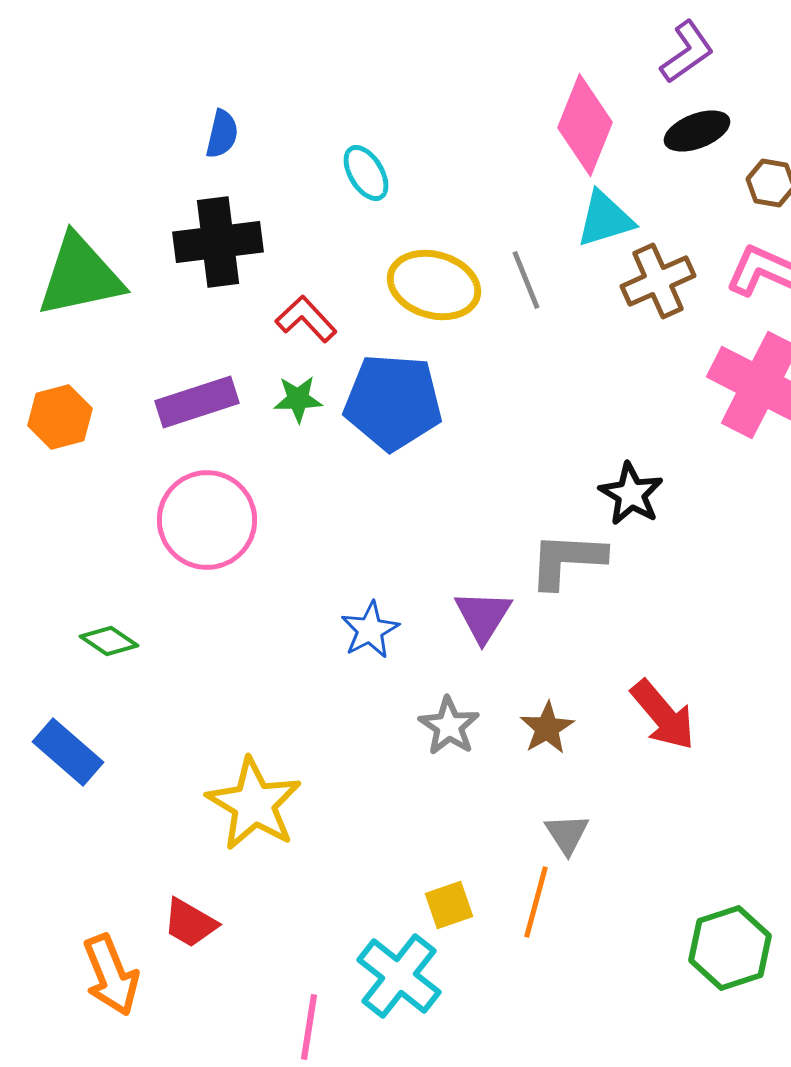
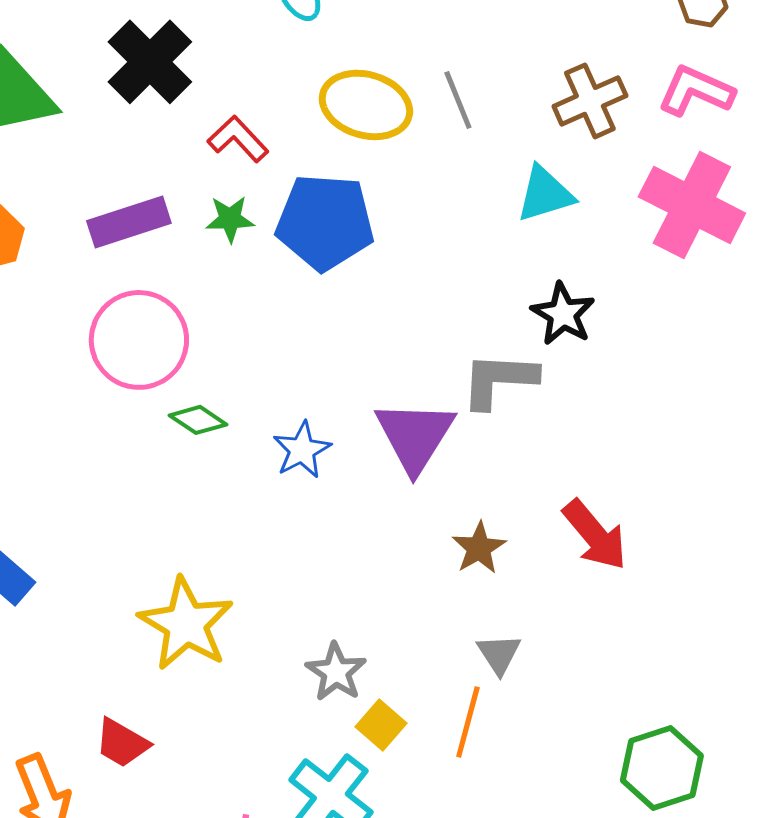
cyan triangle: (605, 219) -> (545, 194), moved
black cross: (218, 242) -> (150, 62), turned -38
purple triangle: (483, 616) -> (415, 436), size x1.4
green diamond: (109, 641) -> (198, 420), moved
gray star: (449, 726) -> (336, 672), moved
yellow square: (449, 905) -> (381, 725), turned -30

